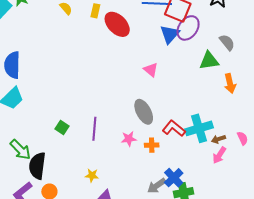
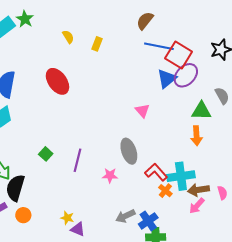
red ellipse: (117, 24) -> (57, 81), moved
orange arrow: (230, 83) -> (197, 136), moved
brown arrow: (218, 139) -> (198, 190), size x1.5
orange cross: (152, 145) -> (165, 191), moved, turned 32
yellow star: (92, 175) -> (67, 218), moved
gray arrow: (157, 186) -> (125, 216), moved

